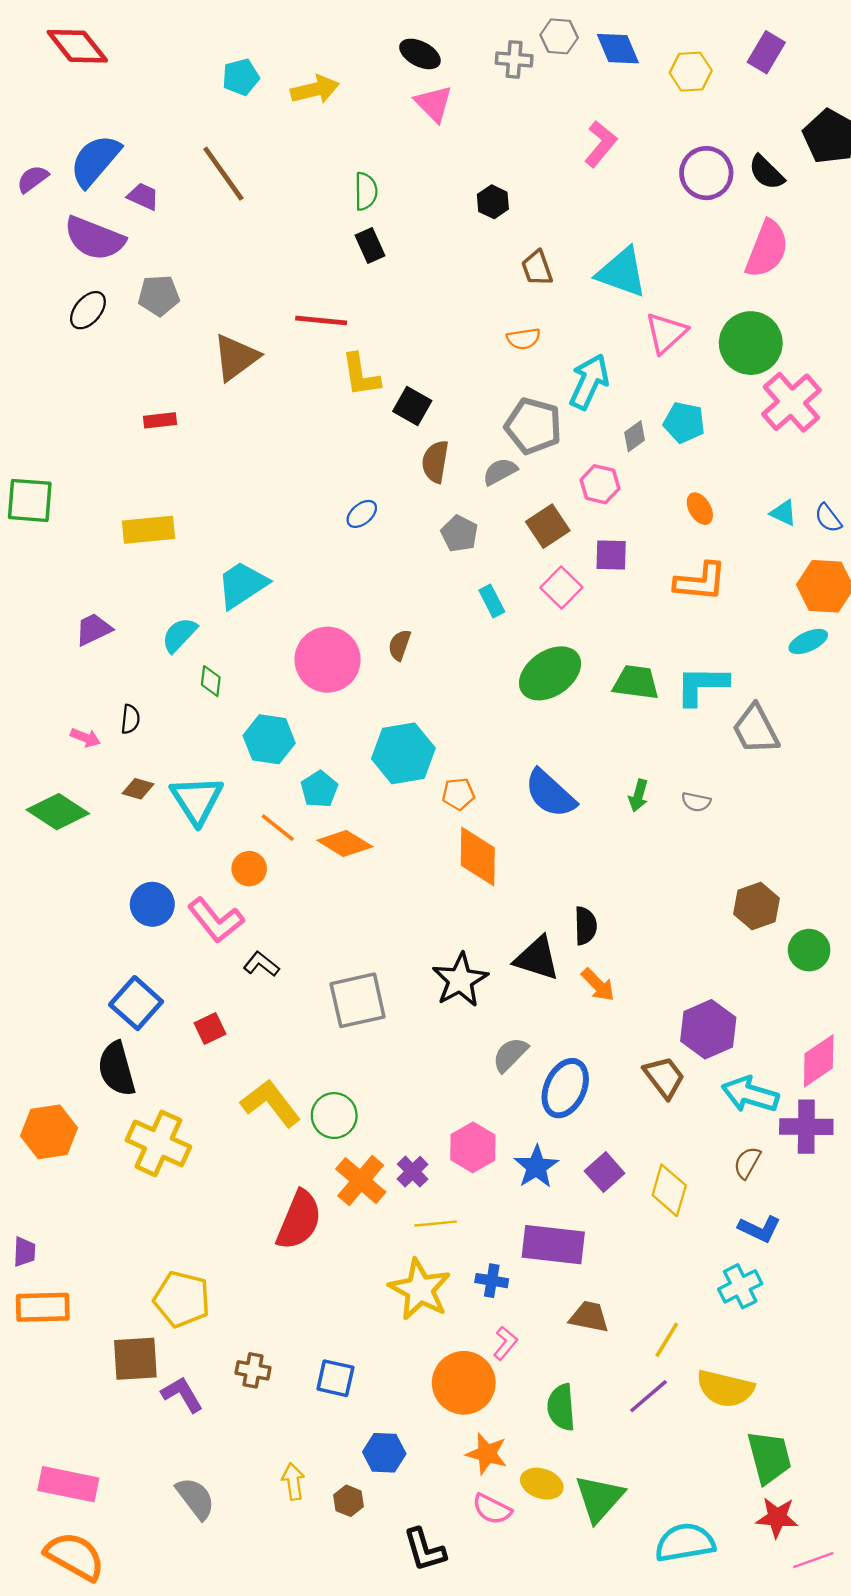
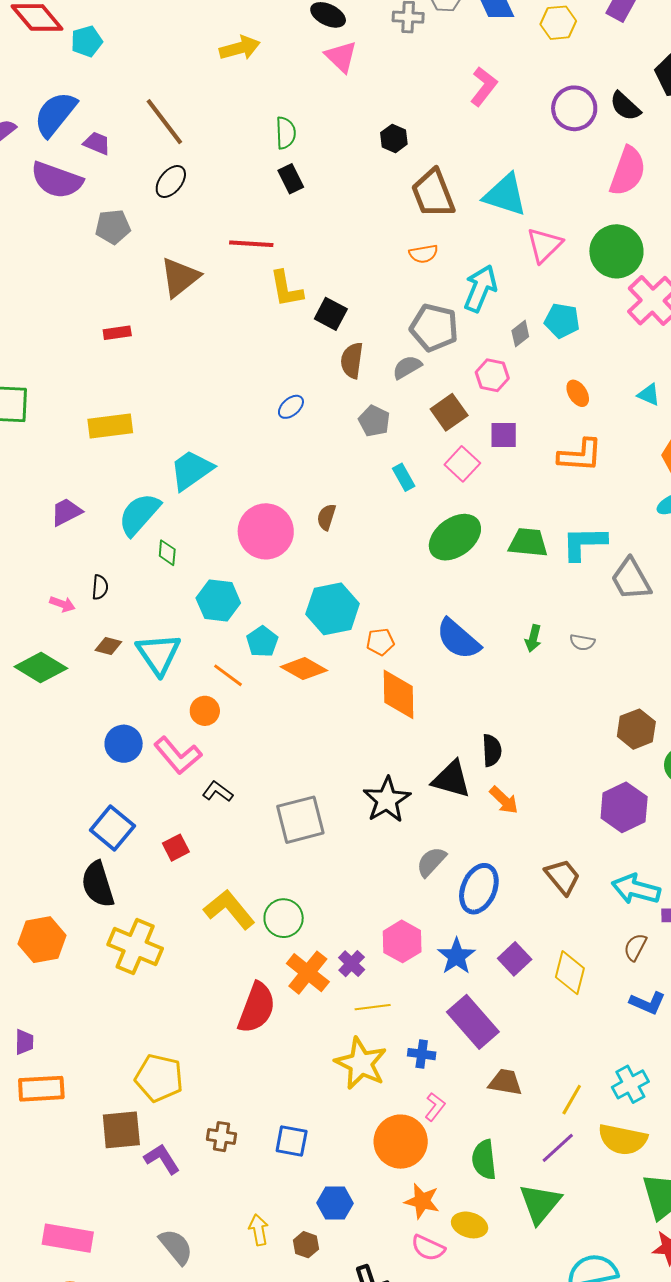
cyan pentagon: (241, 77) -> (87, 41), moved
brown trapezoid: (537, 268) -> (433, 194), size x1.6
black ellipse: (88, 310) -> (171, 181), moved
cyan semicircle: (179, 635) -> (139, 514), size x1.4
orange diamond: (345, 844) -> (304, 669), moved
purple hexagon: (708, 1029) -> (624, 807), moved
purple rectangle: (553, 1245) -> (473, 1022), turned 44
cyan cross: (740, 1286) -> (630, 1084), moved
green triangle: (599, 1498) -> (540, 1203), moved

